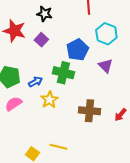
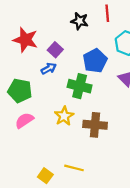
black star: (44, 14) -> (80, 21), moved
blue arrow: (35, 82) -> (49, 69), moved
brown cross: (89, 111) -> (95, 125), moved

